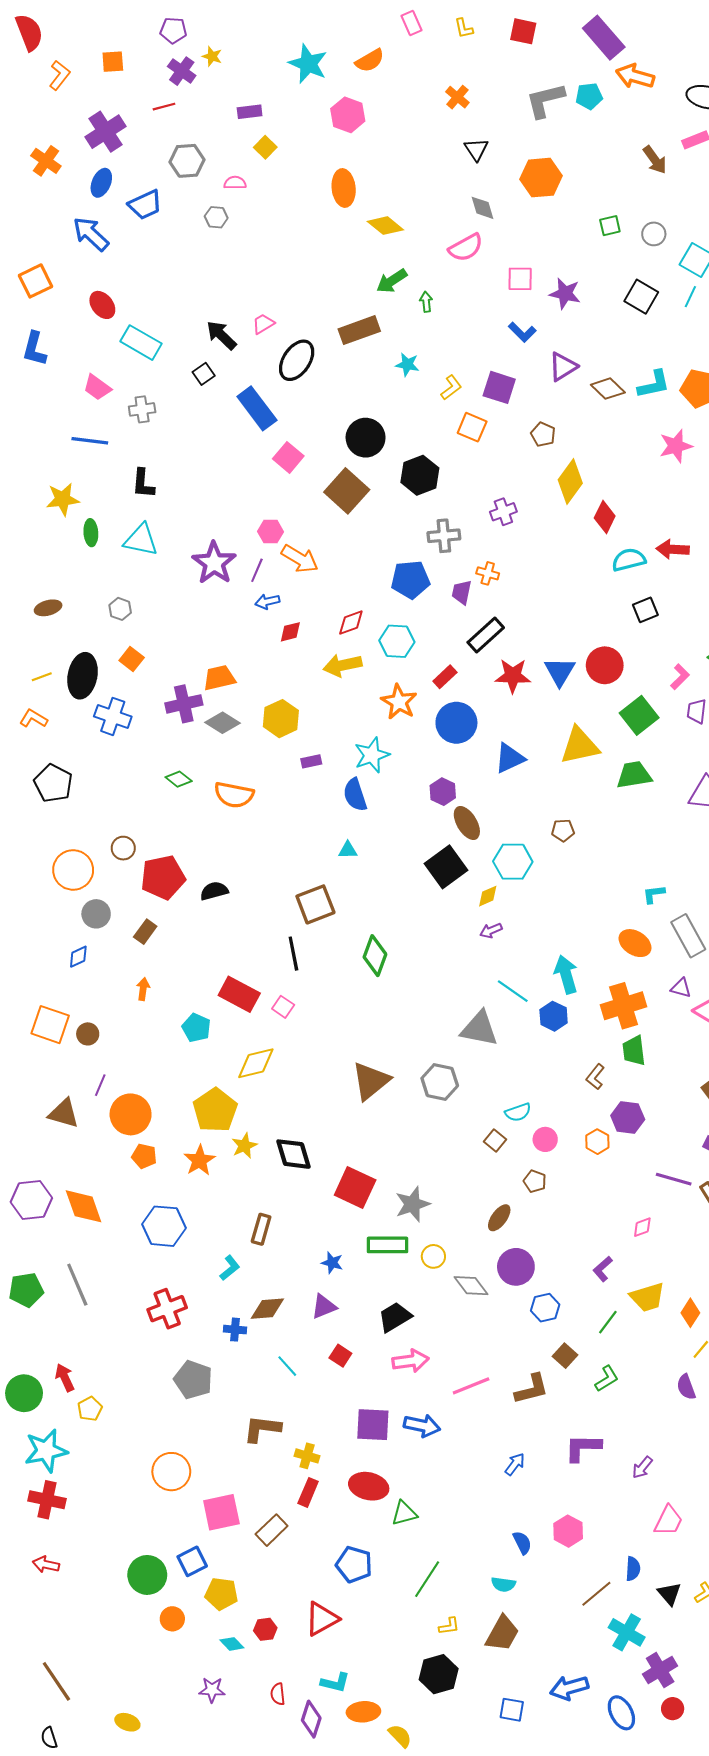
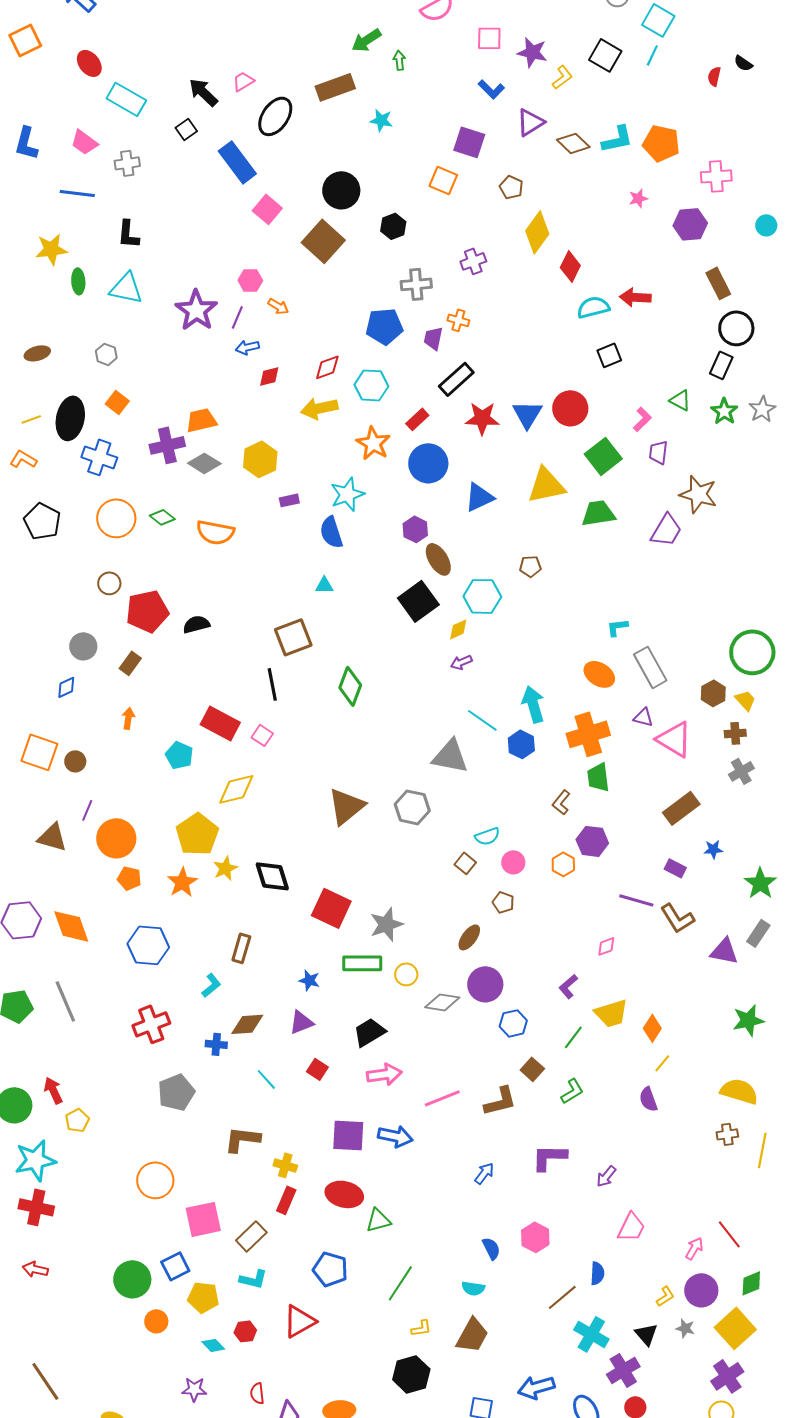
blue L-shape: (34, 349) -> (26, 143), moved
yellow L-shape: (451, 387) -> (562, 77), moved
pink star: (676, 446) -> (638, 198), size x0.6
black hexagon: (420, 475) -> (393, 226), size x0.7
orange arrow: (300, 559) -> (278, 306), size x0.6
orange circle: (73, 870) -> (116, 518), moved
gray diamond: (471, 1286) -> (442, 1002), turned -44
gray pentagon: (193, 1380) -> (176, 1092), turned 30
black triangle: (669, 1594) -> (646, 1334), moved
cyan L-shape: (335, 1683) -> (253, 1279), moved

